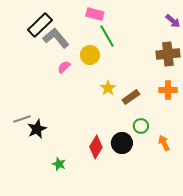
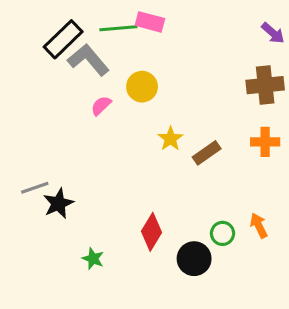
green line: (107, 36) -> (118, 28), moved, turned -65
green circle: (141, 126) -> (223, 233), moved
black circle: (122, 143) -> (194, 259), moved

